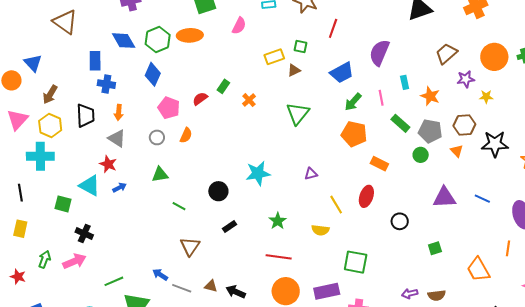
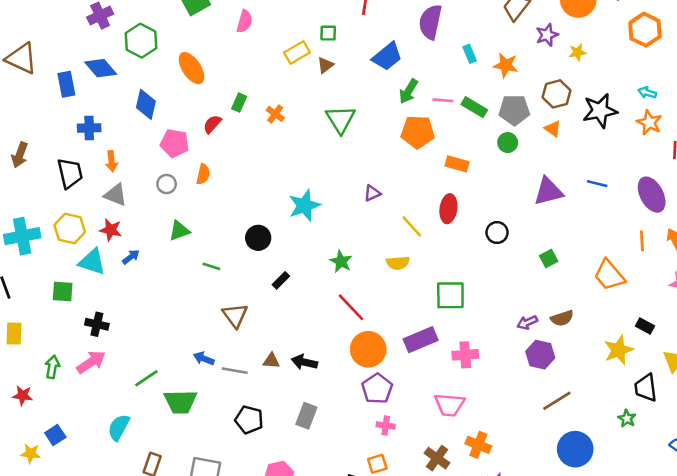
orange ellipse: (190, 35) -> (191, 68), moved, turned 70
green hexagon: (158, 39) -> (141, 41), moved
blue rectangle: (95, 61) -> (66, 84), moved
pink line: (381, 98) -> (443, 100), moved, turned -63
yellow hexagon: (50, 126) -> (70, 229), moved
red line: (279, 257) -> (351, 307), turned 50

